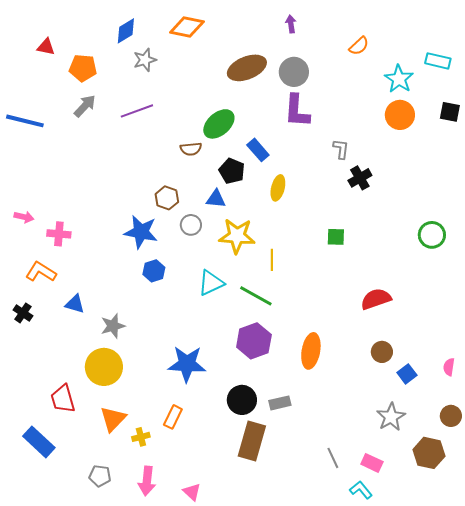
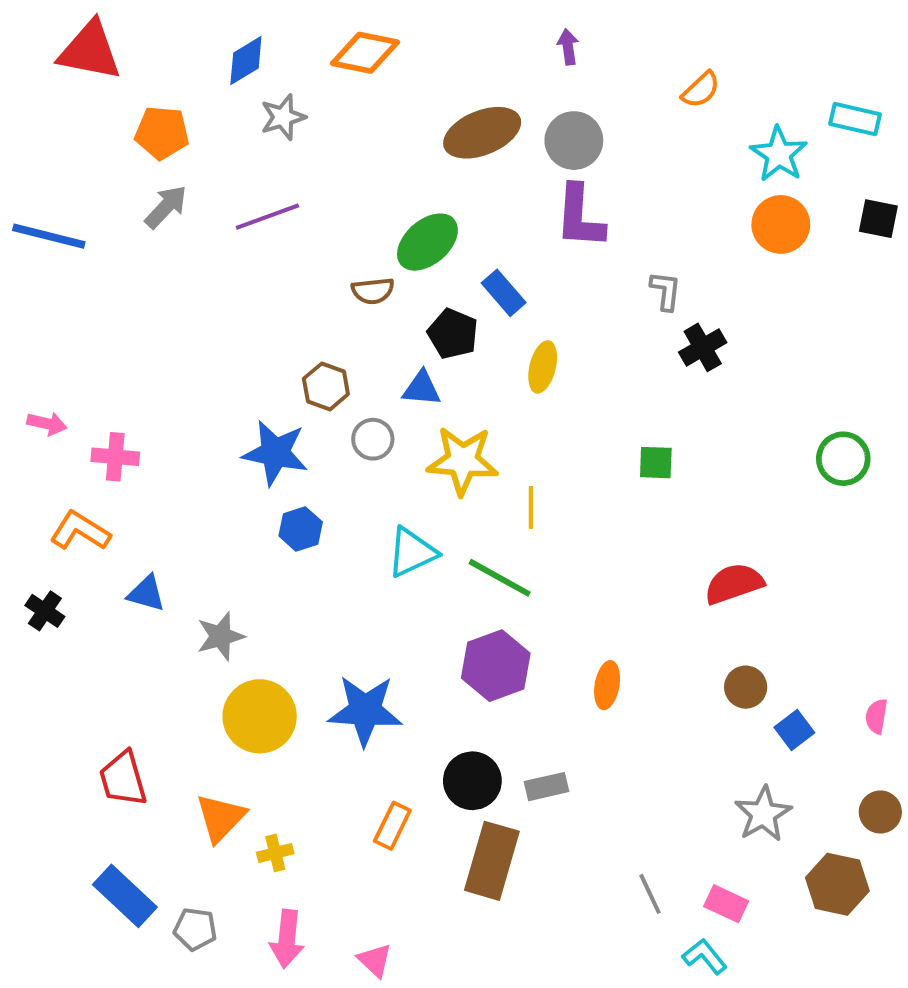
red triangle: (46, 47) -> (90, 51), moved, size x1.8
orange ellipse: (311, 351) -> (607, 685), size x0.7
yellow circle: (104, 367) -> (260, 716), moved
orange rectangle: (173, 417) -> (392, 826), moved
blue rectangle: (39, 442) -> (125, 896), moved

